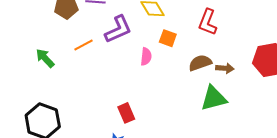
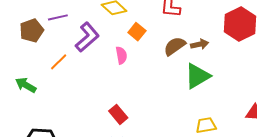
orange square: (168, 38) -> (137, 32), turned 36

